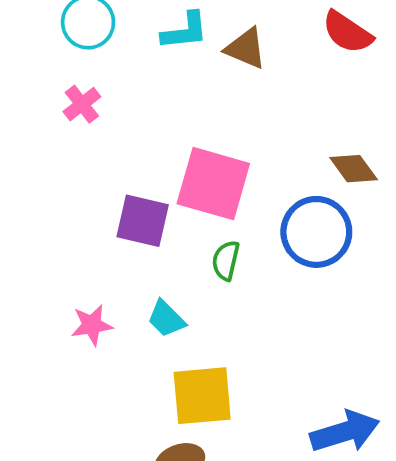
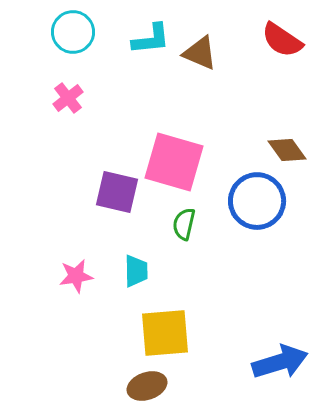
cyan trapezoid: (166, 319) -> (136, 271), turned -136

